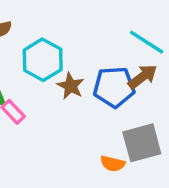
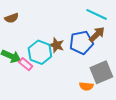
cyan hexagon: (43, 60) -> (40, 52), moved

